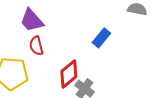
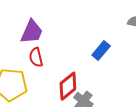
purple trapezoid: (32, 20) -> (32, 32), turned -116

